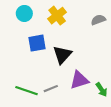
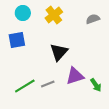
blue square: (37, 43) -> (17, 40), moved
green line: (26, 91) -> (25, 86), turned -50

